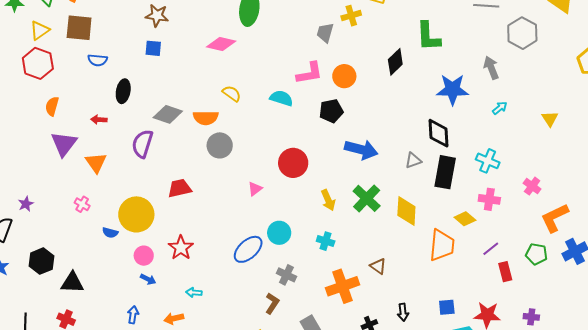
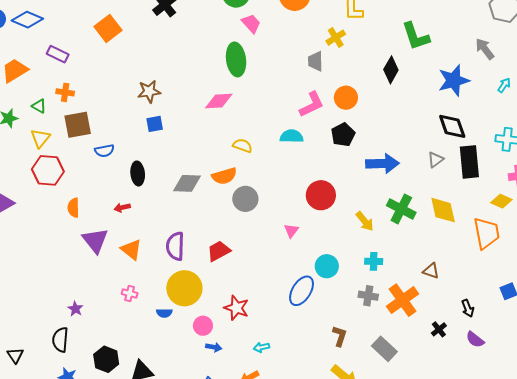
purple semicircle: (142, 144) -> (175, 246), moved
gray cross: (286, 275) -> (368, 296), moved

